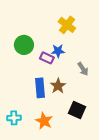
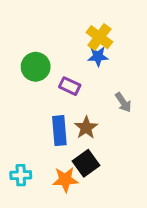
blue star: (58, 51) -> (98, 56), moved
black square: (77, 110) -> (86, 163), moved, turned 30
orange star: (44, 121) -> (65, 180), turned -30

